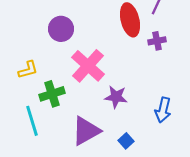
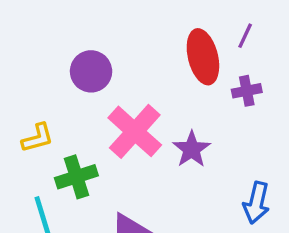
purple star: (116, 97) -> (192, 149), moved, turned 30

